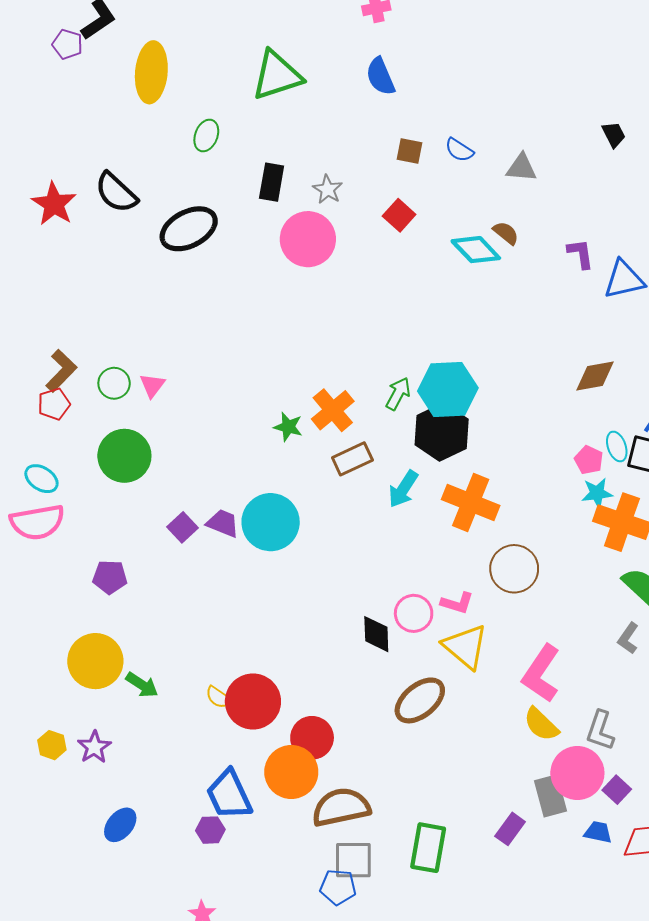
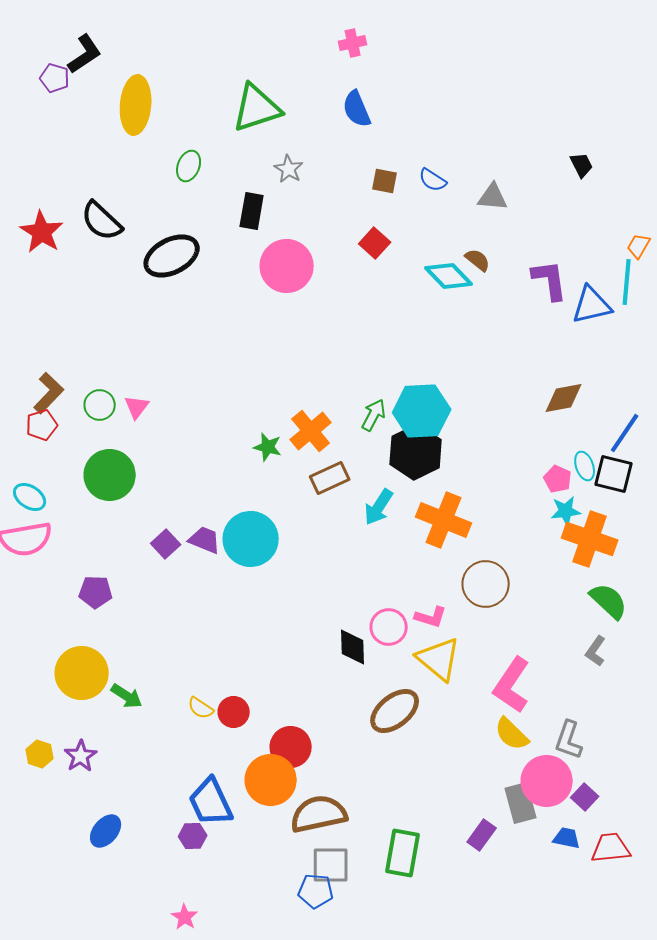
gray star: (328, 189) -> (289, 169), moved
purple L-shape: (580, 254) -> (550, 280), size x1.4
red circle: (253, 701) -> (234, 712), size x0.6

